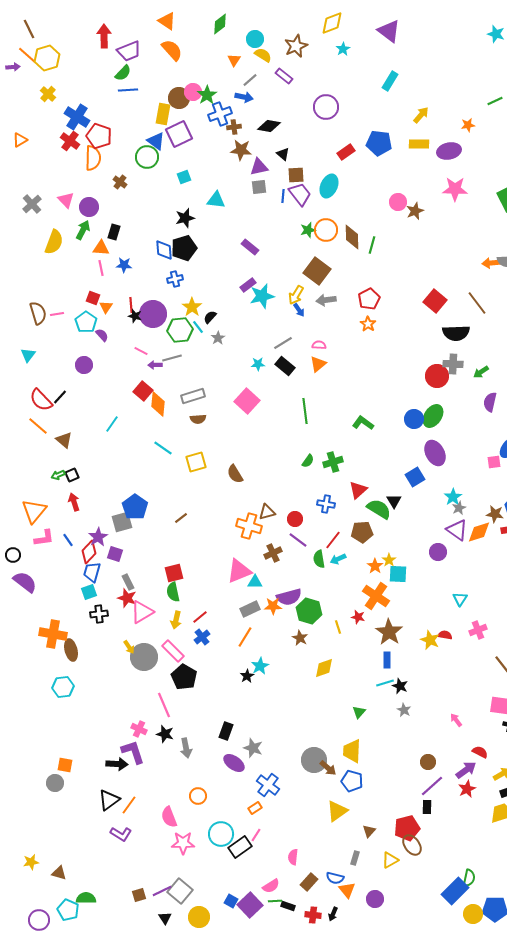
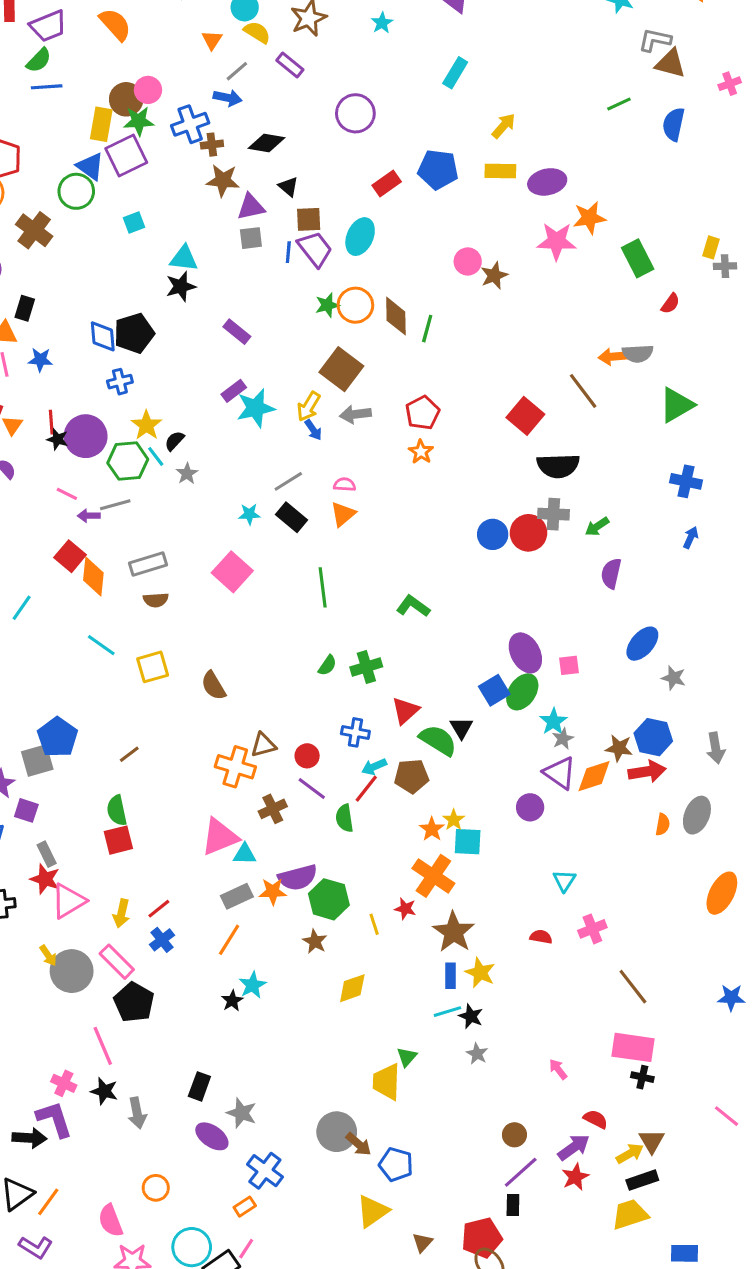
green star: (207, 95) -> (139, 121), moved, turned 30
orange star: (468, 125) -> (589, 218), moved, size x1.5
brown cross: (120, 182) -> (34, 230), size x1.6
black star: (185, 218) -> (181, 286), moved
brown line: (477, 303) -> (583, 391), moved
green ellipse: (433, 416) -> (522, 692), moved
blue circle: (414, 419) -> (493, 534), moved
pink square: (494, 462) -> (569, 665), moved
cyan arrow: (338, 559) -> (374, 767), moved
green semicircle: (173, 592) -> (117, 810), moved
yellow star: (430, 640) -> (480, 973), moved
yellow trapezoid: (352, 751) -> (387, 1082), moved

